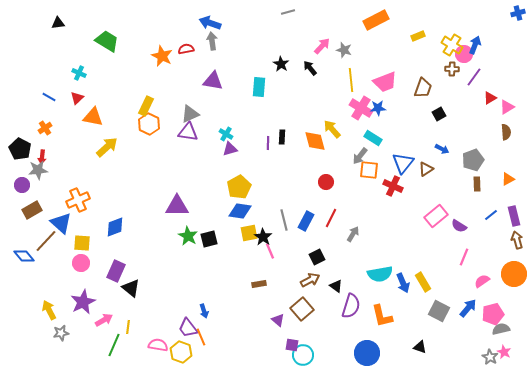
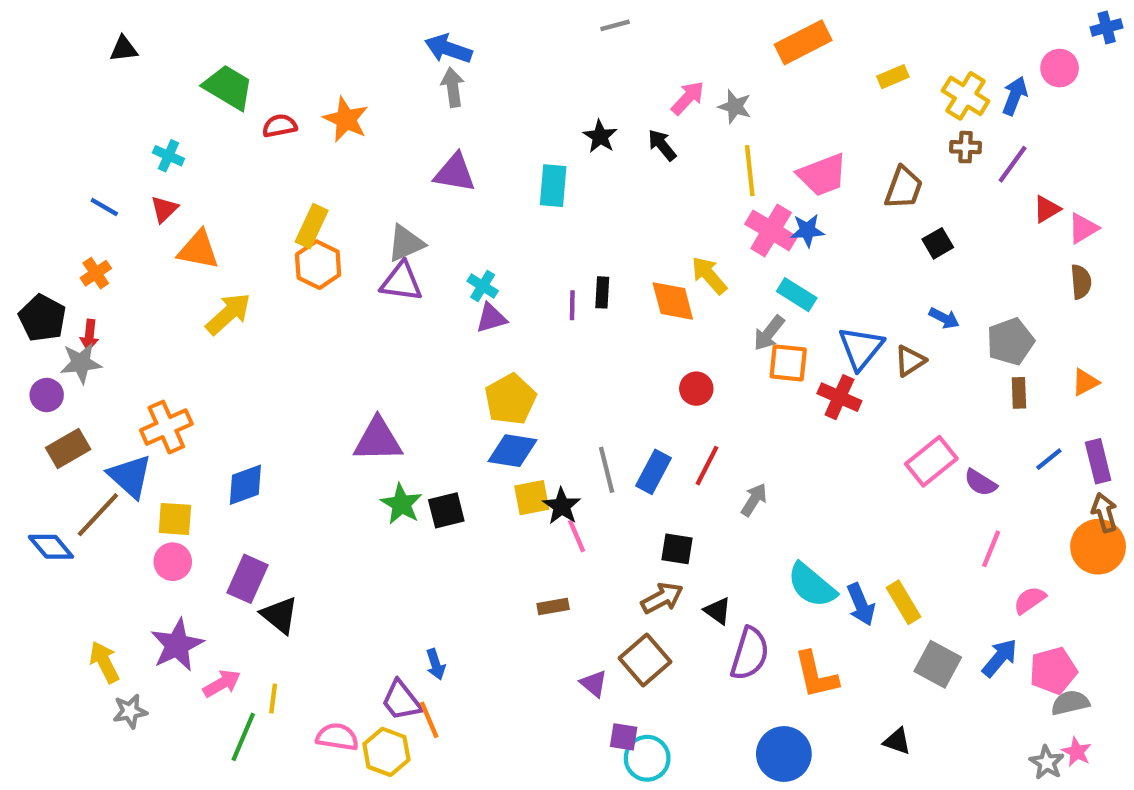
red semicircle: (186, 49) -> (280, 126), moved
pink circle: (464, 54) -> (1060, 68), moved
black square: (317, 257) -> (677, 549), turned 35
cyan semicircle: (380, 274) -> (812, 585), turned 50
orange circle: (514, 274) -> (1098, 547), moved

